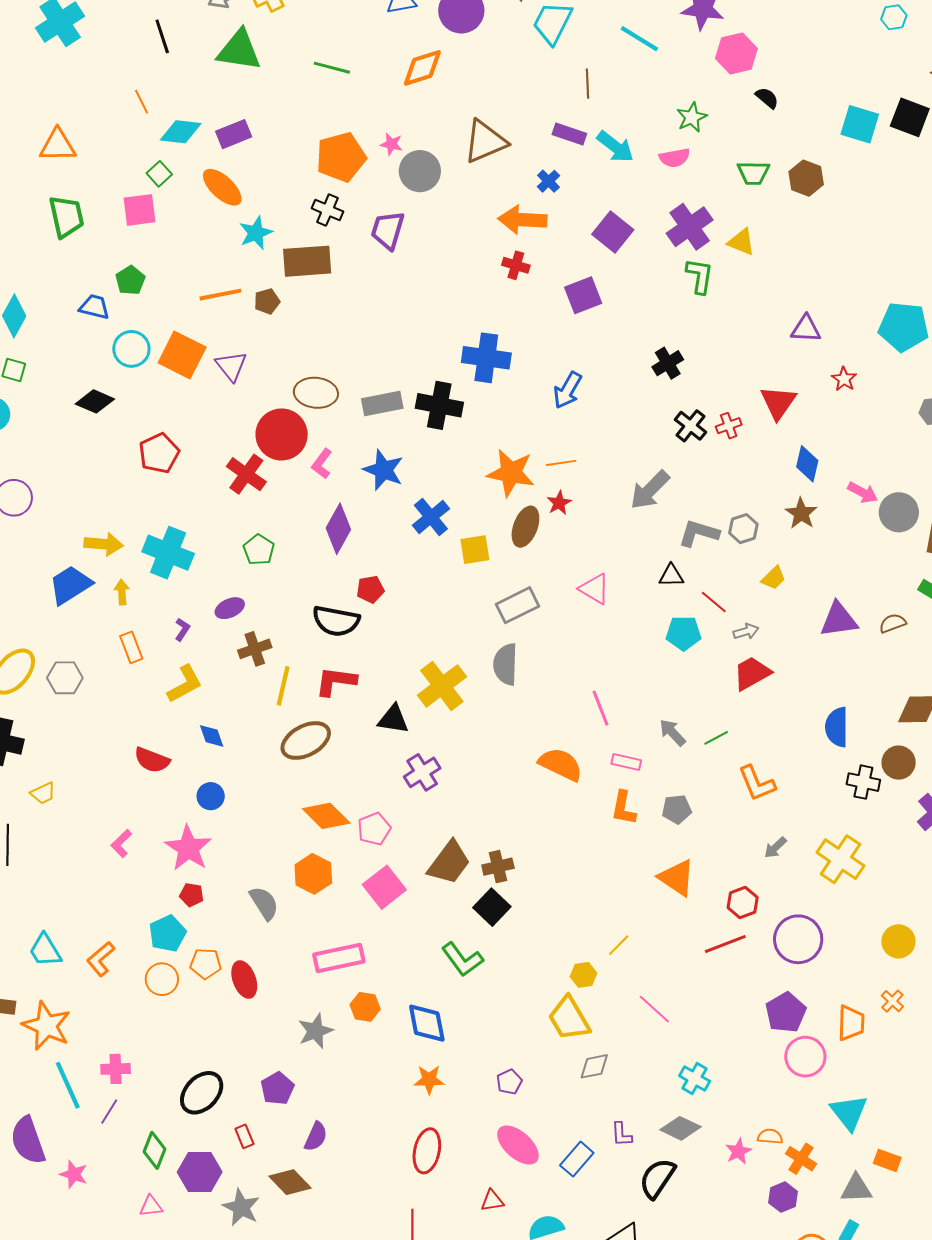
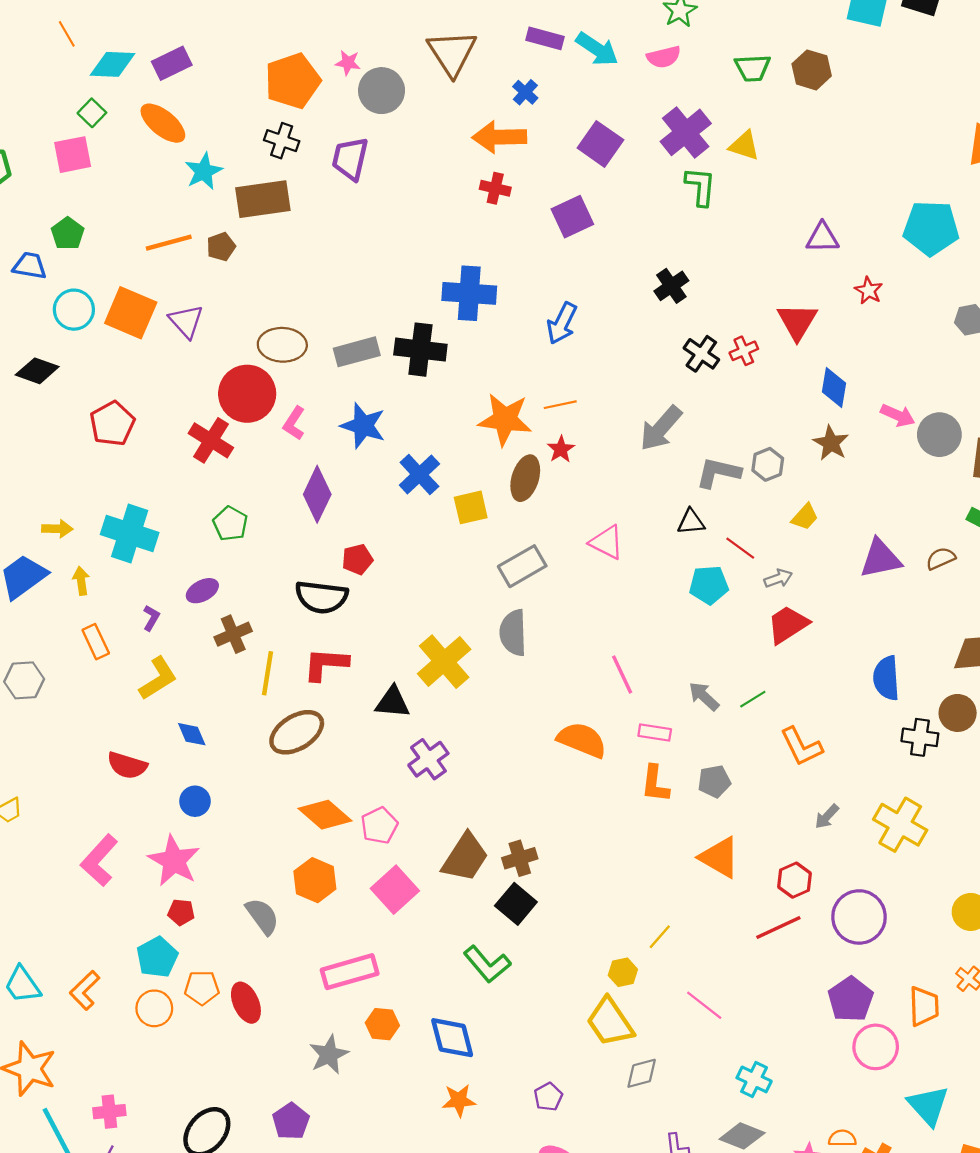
brown triangle: (485, 142) -> (452, 53), turned -36
yellow arrow: (104, 544) -> (57, 529), size x0.7
pink L-shape: (121, 843) -> (99, 860), size x1.6

